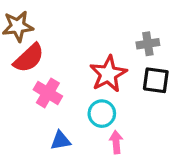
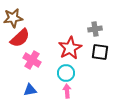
blue triangle: (61, 141) -> (30, 90), moved
pink arrow: (116, 142) -> (67, 91), moved

